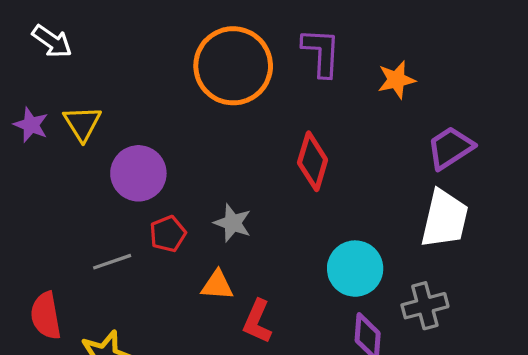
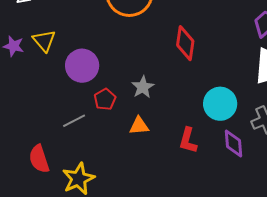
gray star: (233, 223) -> (143, 87), turned 30
red L-shape: (257, 321) -> (188, 140), moved

